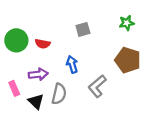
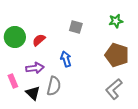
gray square: (83, 29) -> (76, 27), turned 32
red semicircle: (43, 44) -> (39, 40), turned 128
gray L-shape: (97, 86) -> (114, 89), moved

